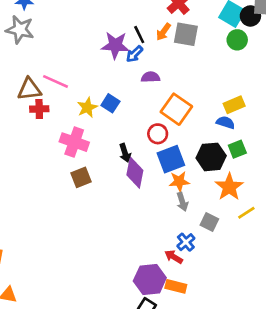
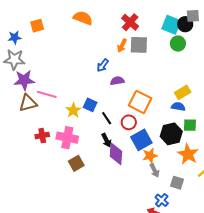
black line: (139, 35) -> (107, 118), moved
purple star: (115, 45) -> (24, 80), moved
red cross: (39, 109) -> (42, 136), moved
green square: (237, 149) -> (190, 125), turned 32

